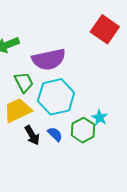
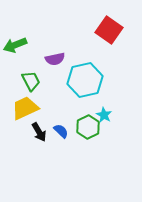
purple semicircle: (49, 59) -> (55, 59), size x0.6
cyan hexagon: (56, 97) -> (85, 80), moved

